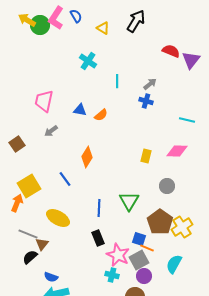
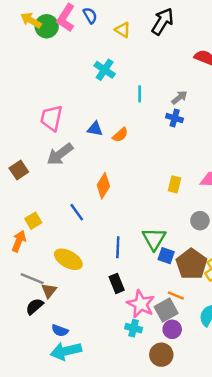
gray arrow: (51, 131) -> (60, 154), size x1.6
yellow square: (29, 186) -> (33, 221), size x0.6
blue square: (139, 239) -> (166, 256), moved

